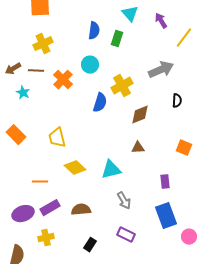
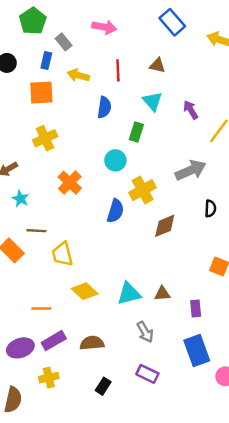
blue semicircle: (94, 31) -> (104, 107), moved
cyan circle: (90, 65) -> (115, 160), moved
brown line: (36, 71) -> (36, 231), moved
brown triangle: (138, 148) -> (162, 294), moved

